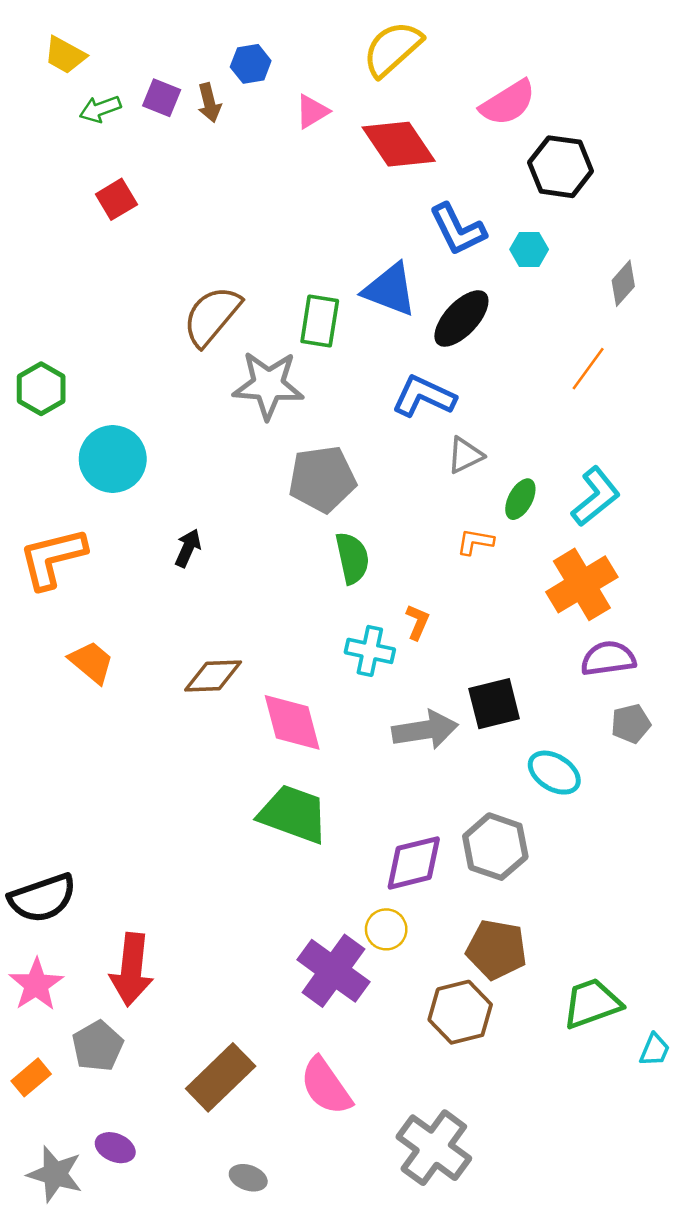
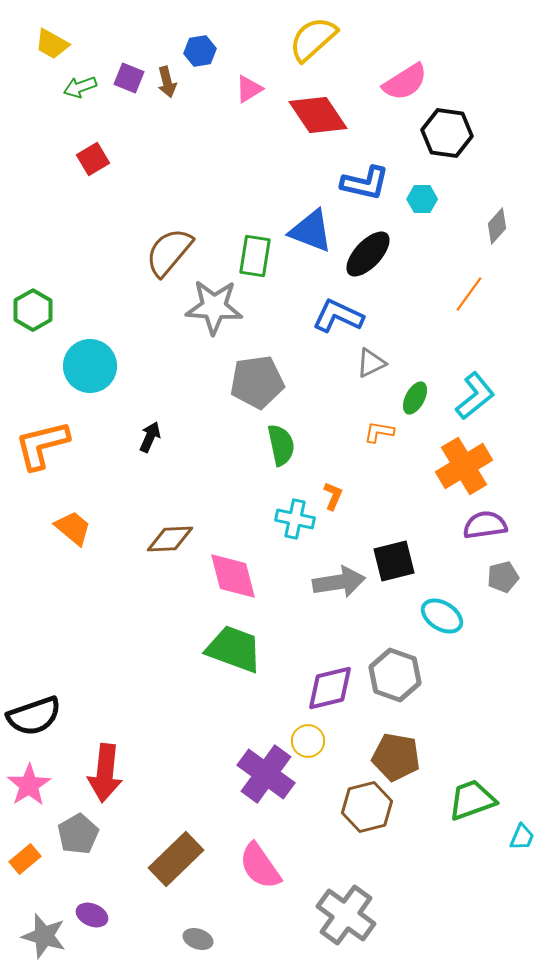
blue L-shape: (458, 229) -> (365, 183), turned -51

